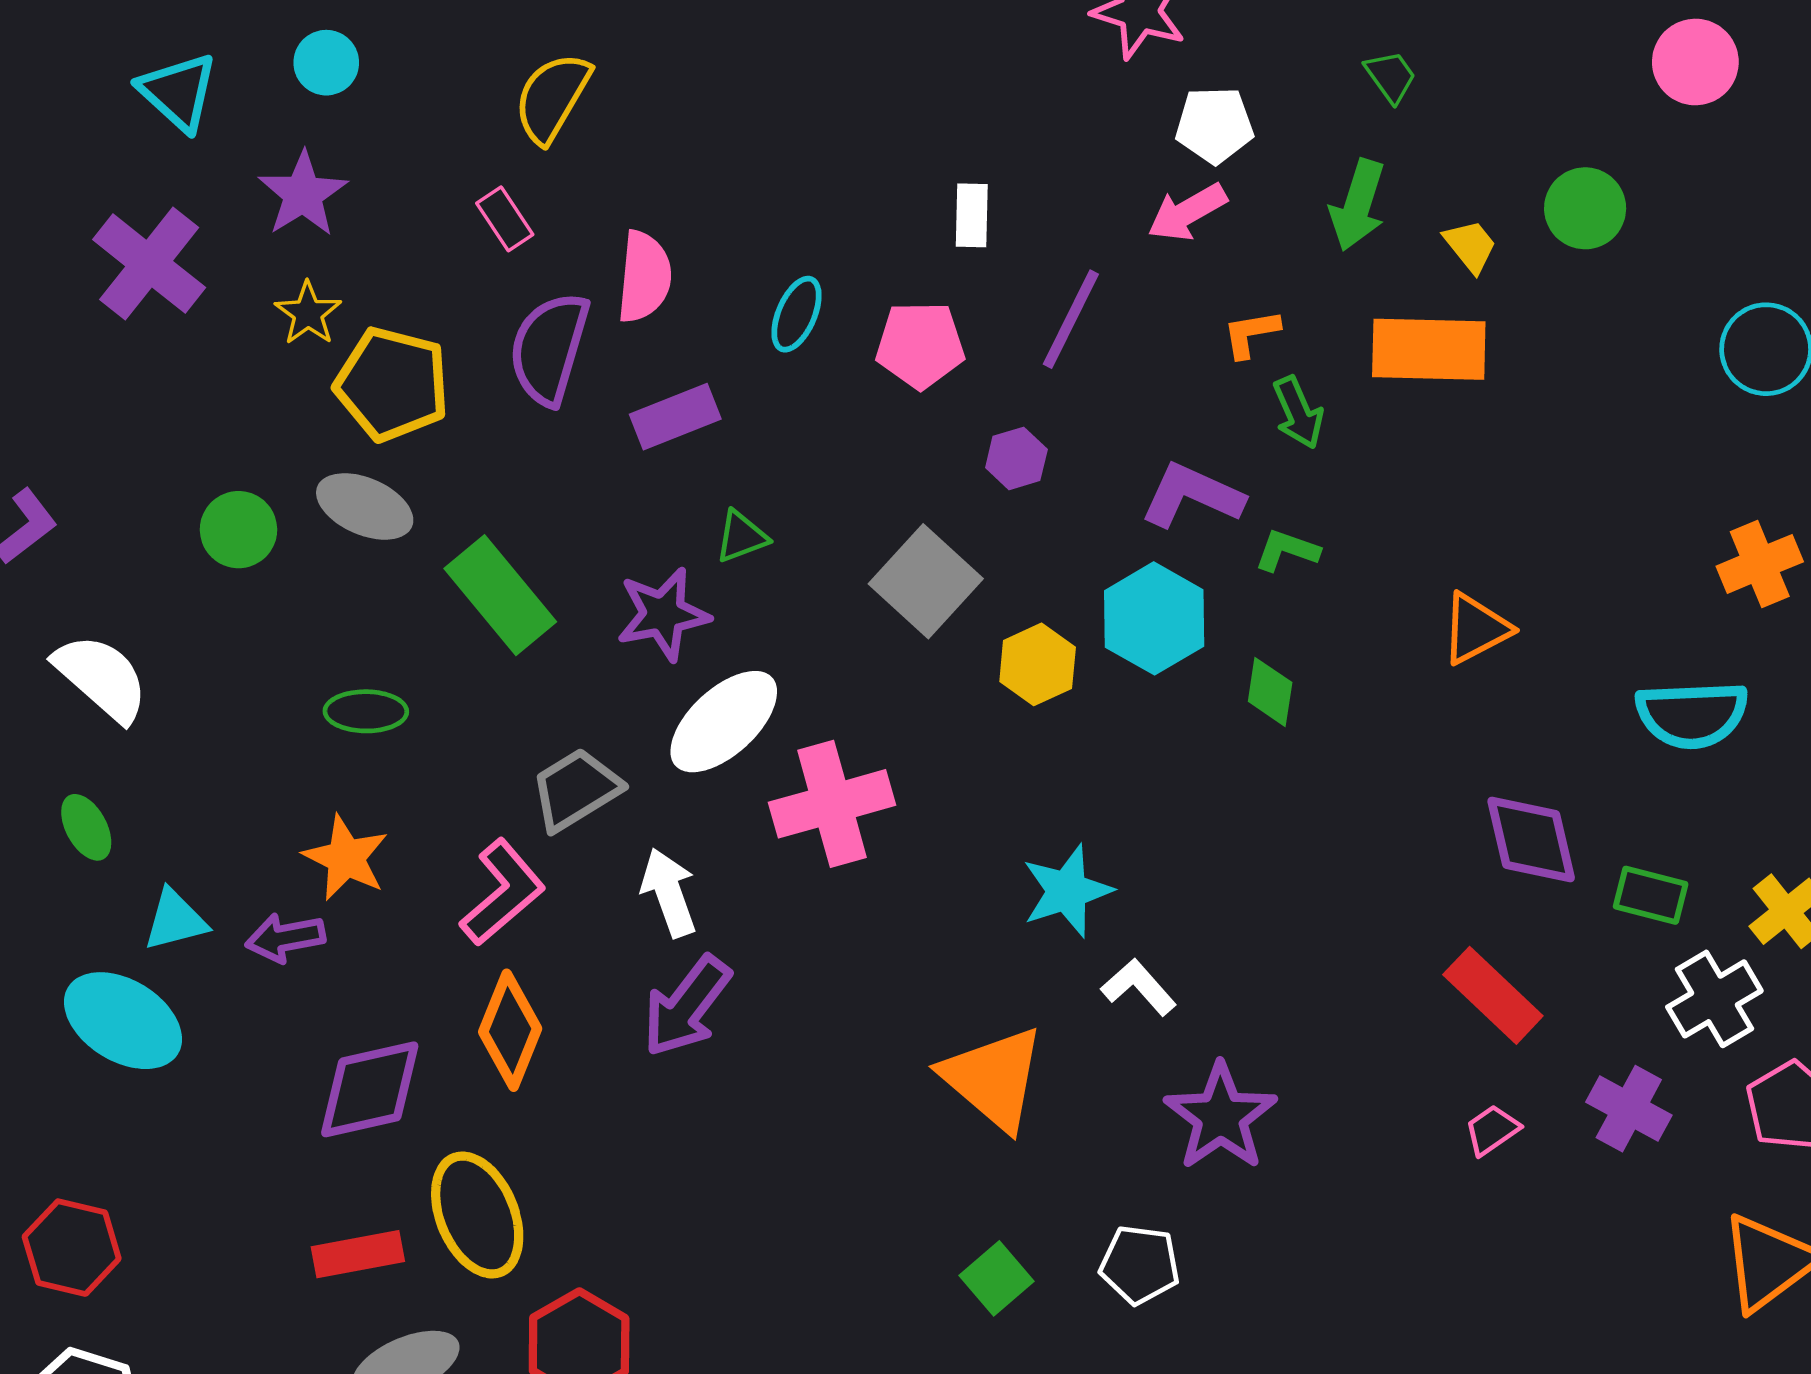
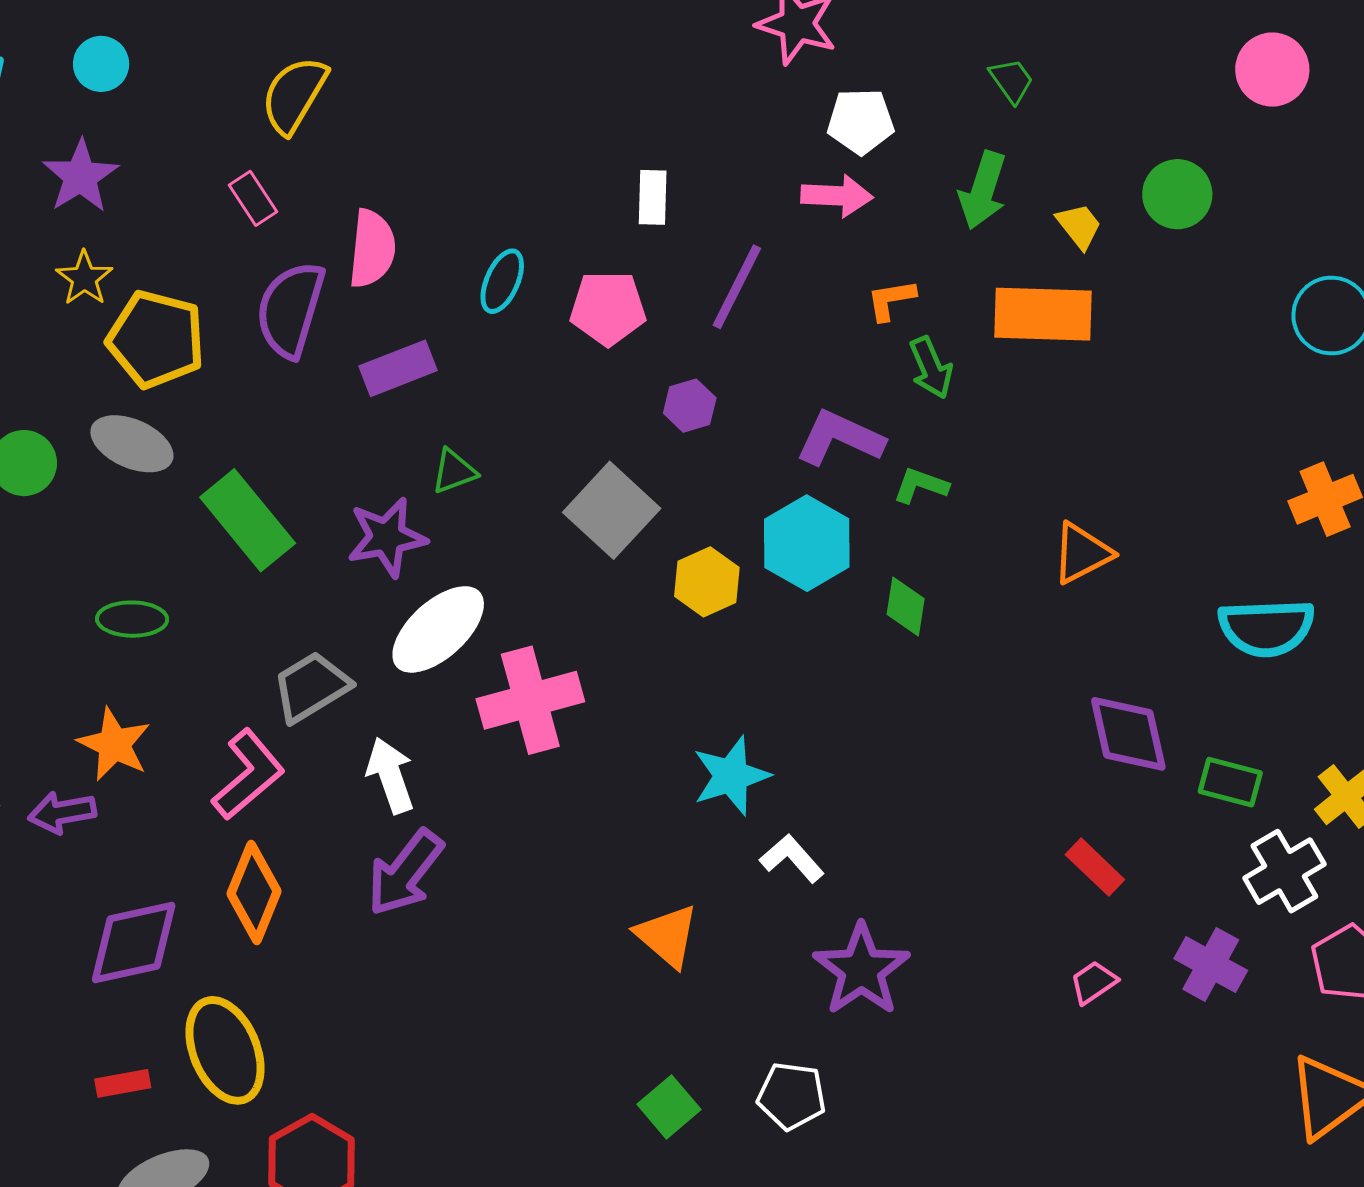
pink arrow: (1187, 212) -> (837, 196), turned -148
red rectangle: (1493, 995) -> (1095, 867), size x0.7
orange triangle: (993, 1078) -> (667, 936), size x0.7
red rectangle: (358, 1254) -> (123, 1083), size x0.7

